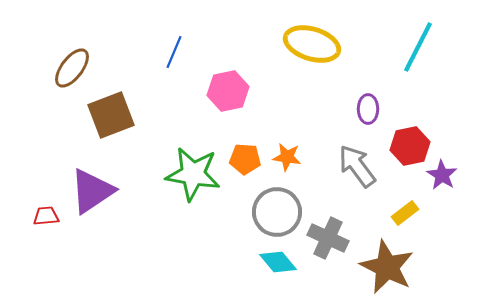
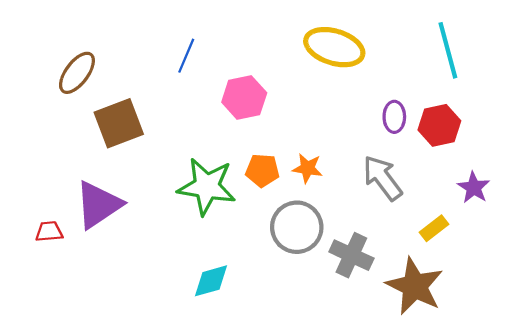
cyan line: (418, 47) -> (448, 50), turned -42
red hexagon: (410, 146) -> (439, 125), moved
cyan diamond: (278, 262) -> (211, 281), moved, turned -66

